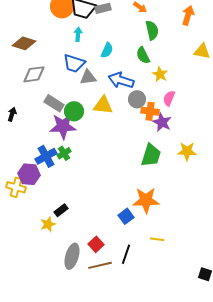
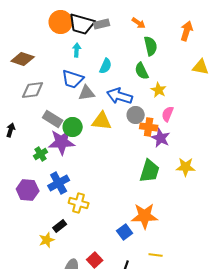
green cross: (64, 153) -> (41, 154), moved
blue cross: (46, 156) -> (59, 183), moved
yellow cross: (16, 187) -> (79, 203), moved

